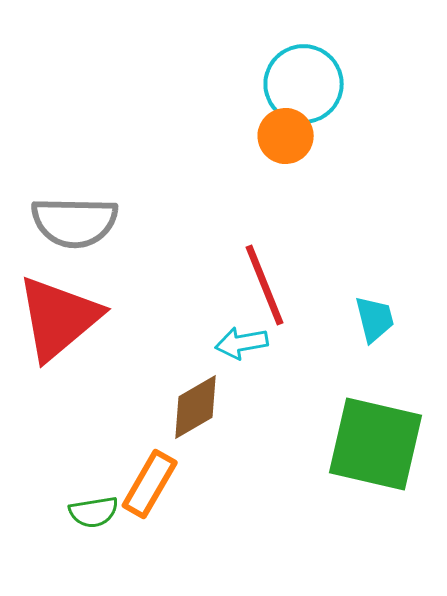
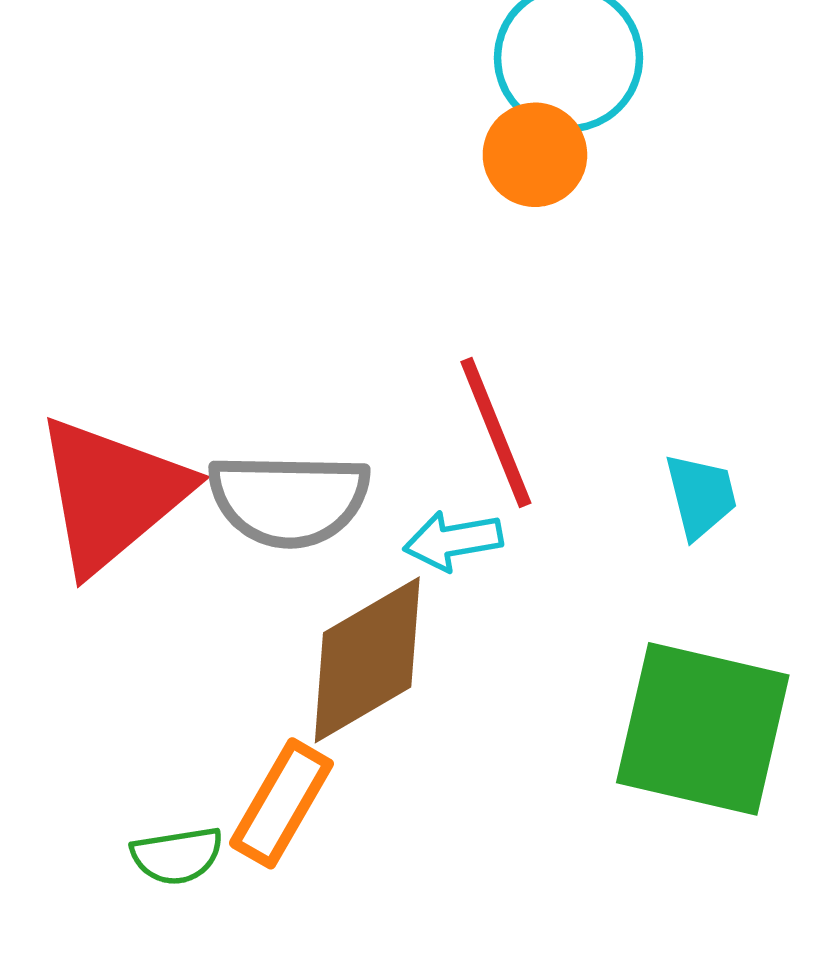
gray semicircle: (75, 222) -> (289, 500), moved
brown diamond: (196, 407) -> (367, 660), size x1.4

